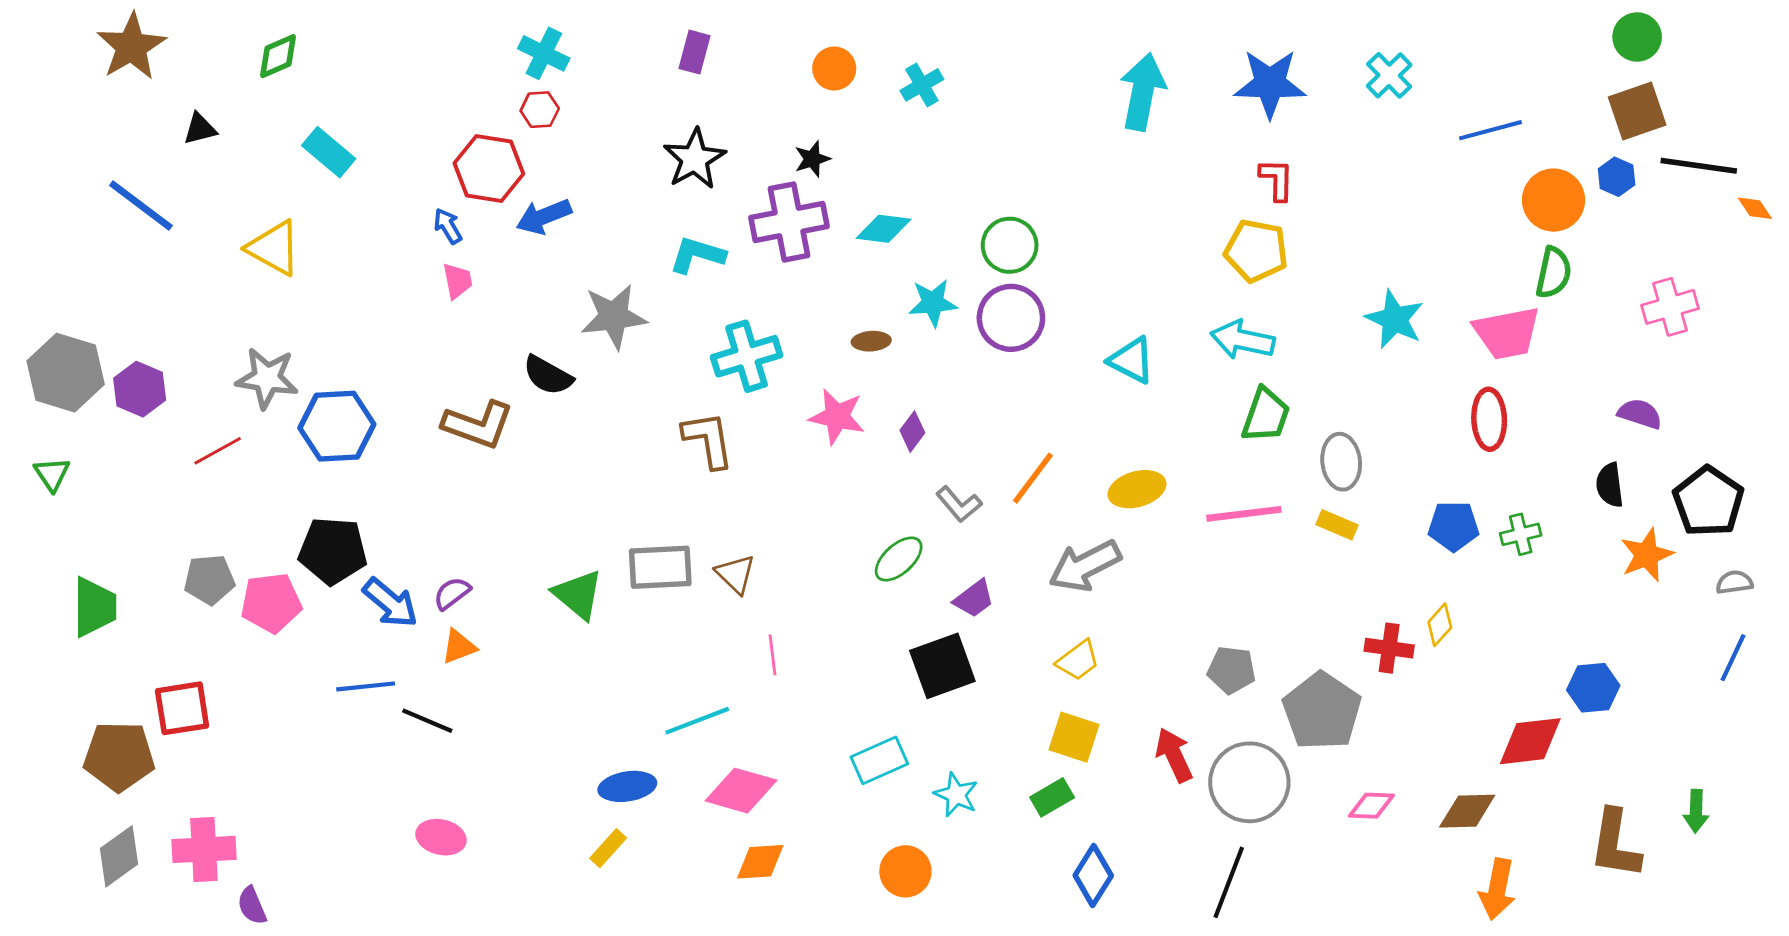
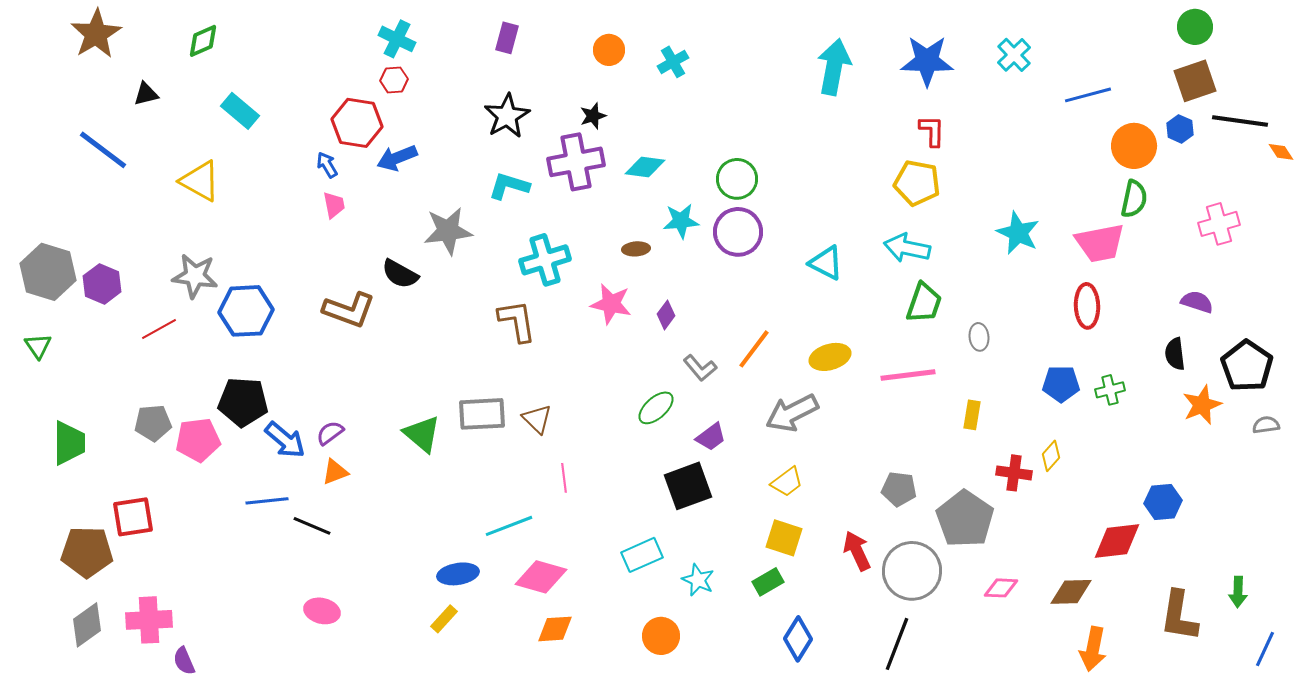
gray ellipse: (1341, 462) -> (979, 337), size x0.7
yellow rectangle: (1337, 525) -> (972, 415), moved, turned 76
blue line: (1733, 658) -> (1265, 649), moved

